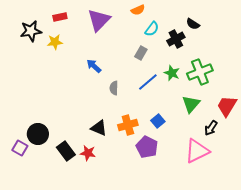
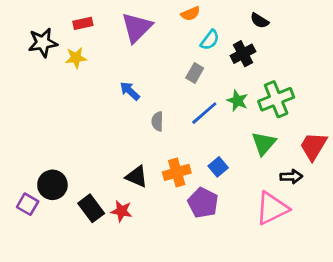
black semicircle: (193, 24) -> (260, 21), moved
black arrow: (211, 128) -> (291, 177), turned -126

